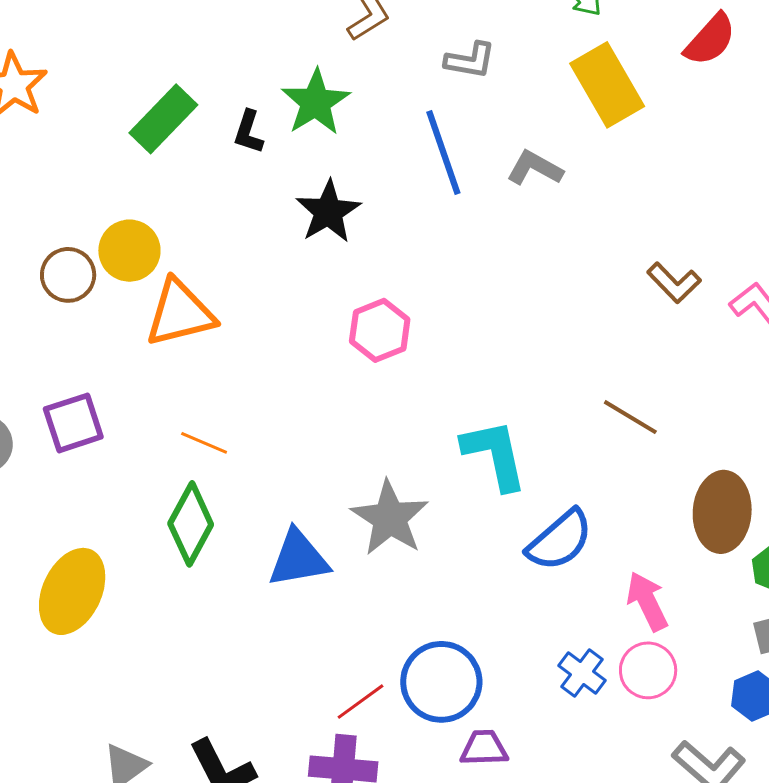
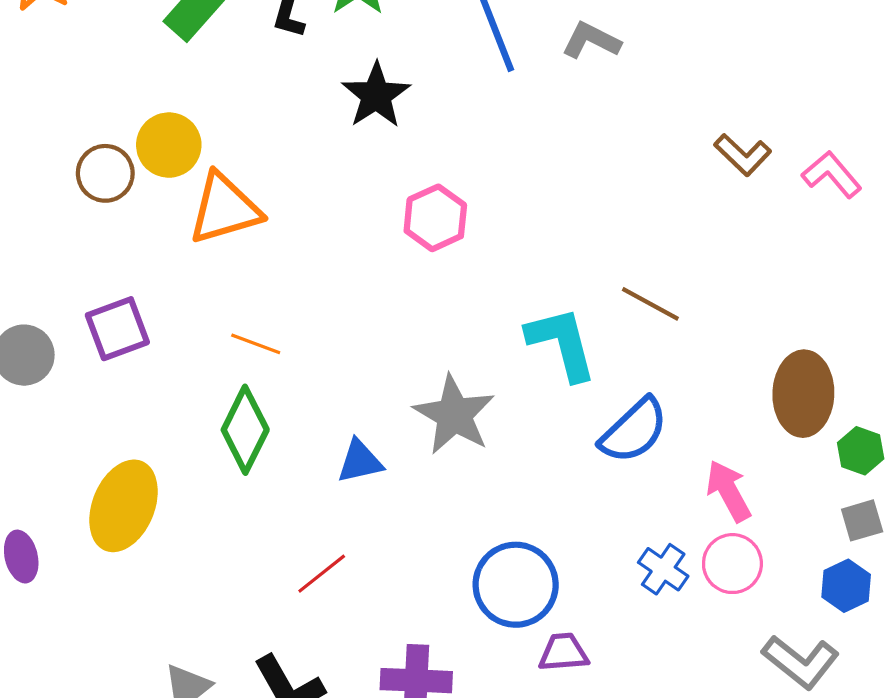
brown line: (630, 417) -> (650, 304), moved
blue triangle: (298, 559) -> (360, 461), size x0.7
red line: (360, 702) -> (322, 574), moved

